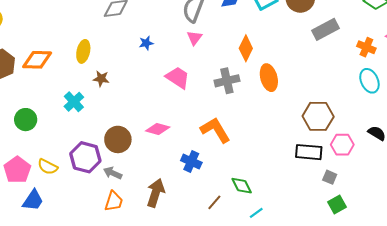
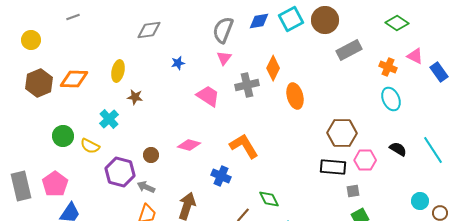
gray cross: (227, 81) -> (247, 85), moved
brown circle: (118, 139) -> (151, 155), size x0.6
yellow semicircle: (48, 167) -> (90, 146), moved
gray square: (330, 177) -> (353, 191), turned -32

